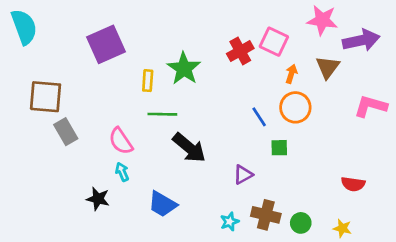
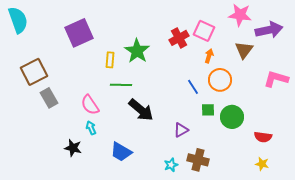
orange arrow: (291, 74) -> (209, 56), moved
brown square: (46, 97) -> (34, 72), turned -32
green circle: (301, 223) -> (232, 117), moved, size x1.5
yellow star: (342, 228) -> (262, 164), moved

